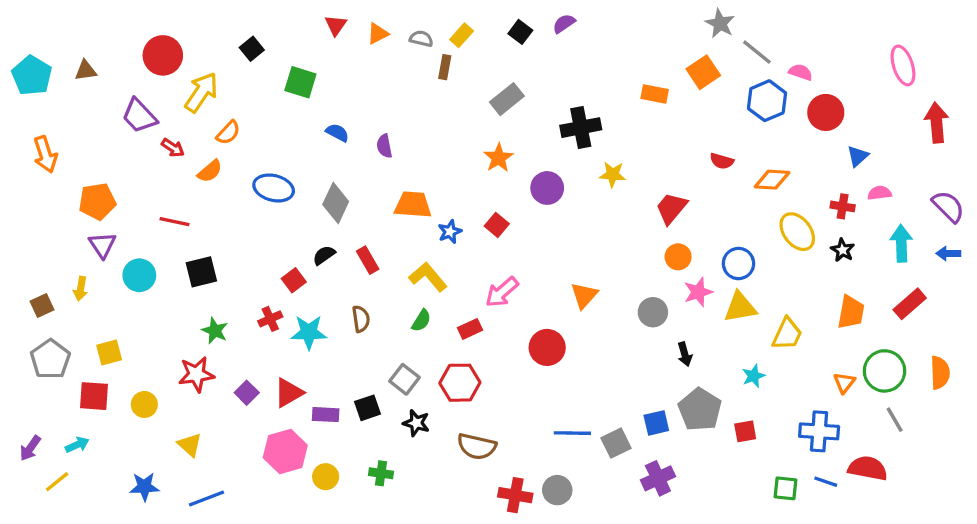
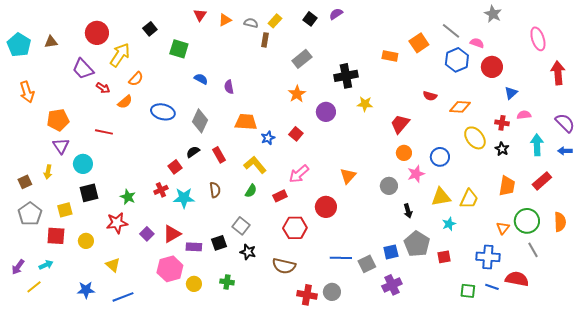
gray star: (720, 23) -> (493, 14), moved
black square: (201, 272) -> (89, 193), moved
yellow triangle: (740, 307) -> (441, 197), moved
red hexagon: (460, 383) -> (295, 228), moved

